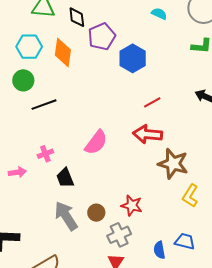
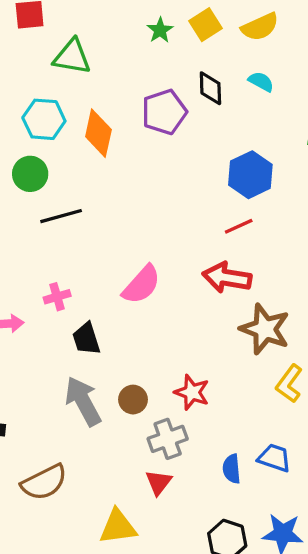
black diamond: (77, 17) -> (210, 88), moved
blue hexagon: (133, 58) -> (250, 175), moved

